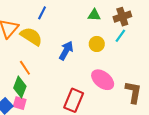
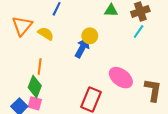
yellow semicircle: (31, 36) -> (46, 34), size x0.7
yellow circle: (97, 44) -> (90, 36), moved
orange line: (25, 68) -> (40, 66), turned 42

